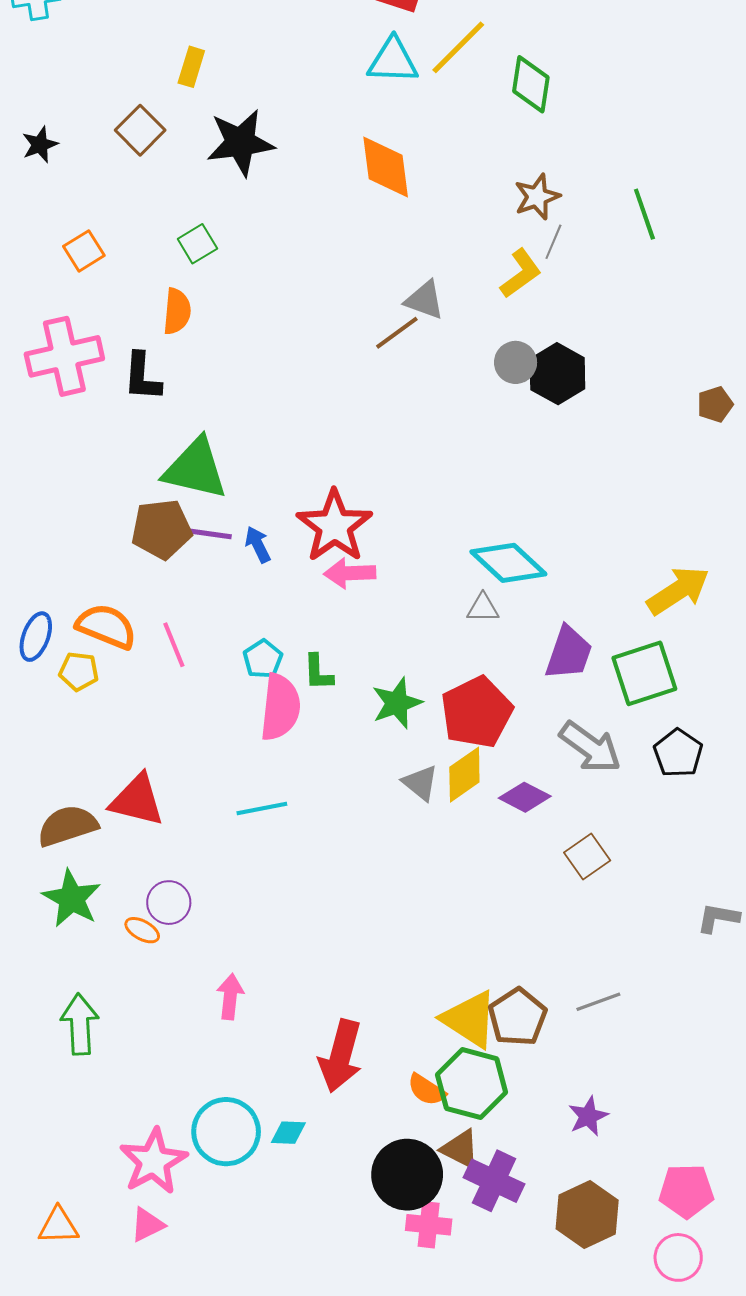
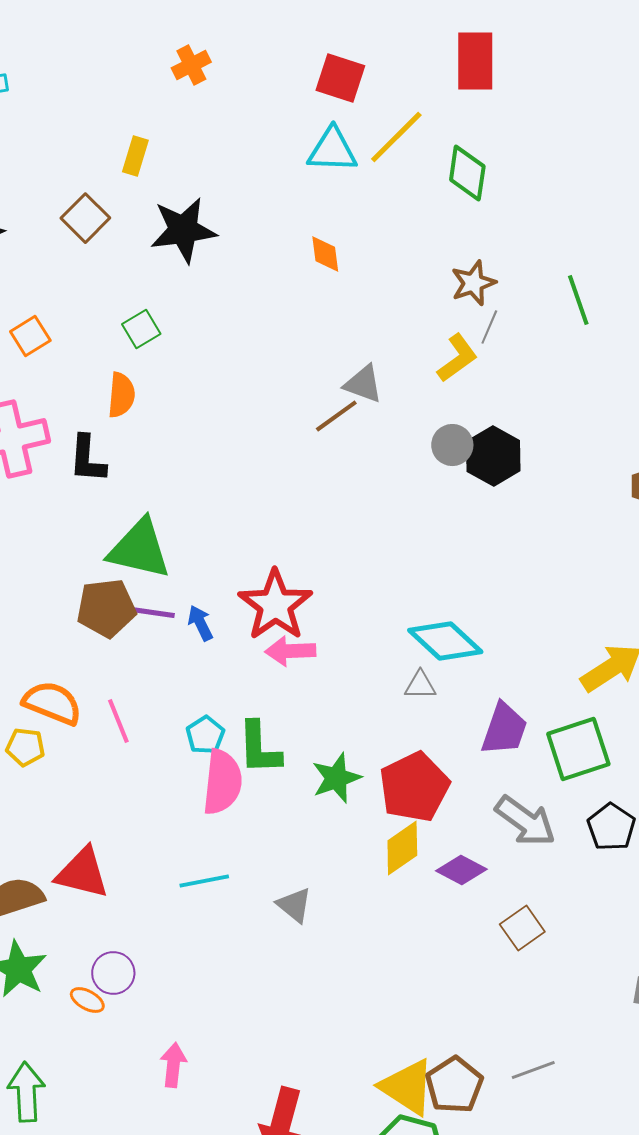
orange diamond: (386, 167) -> (325, 254), size x0.6
green L-shape: (318, 672) -> (259, 748), size x1.5
gray triangle: (420, 783) -> (294, 905), moved

